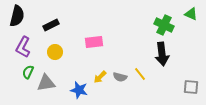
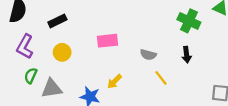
black arrow: (162, 54) -> (187, 55), size x0.6
gray semicircle: (120, 77) -> (148, 55), moved

